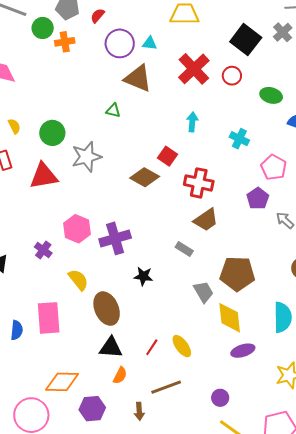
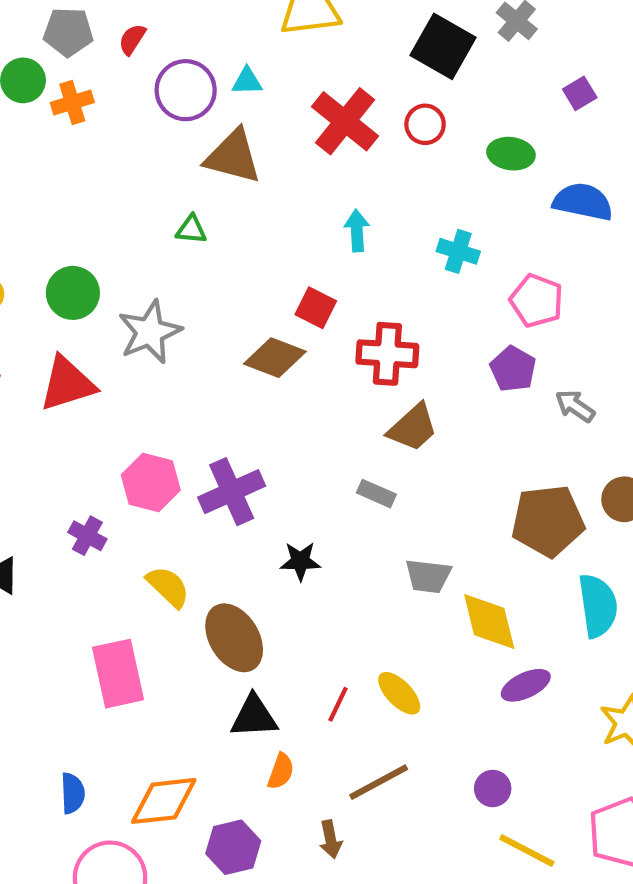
brown pentagon: (237, 274) -> (548, 521), moved
gray trapezoid: (203, 292) -> (428, 576), turned 135
blue semicircle: (17, 330) -> (73, 793), moved

